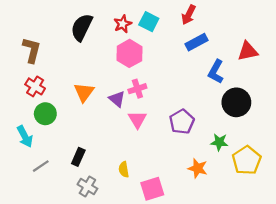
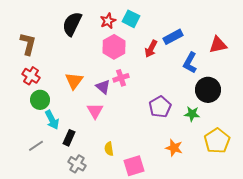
red arrow: (189, 15) -> (151, 49), moved
pink triangle: (137, 119) -> (95, 111), moved
cyan arrow: (25, 136) -> (52, 120), moved
green star: (219, 142) -> (192, 114), moved

